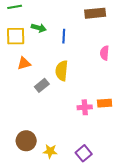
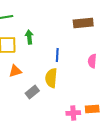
green arrow: (39, 28) -> (29, 37), turned -112
blue line: (64, 36) -> (57, 55), moved

